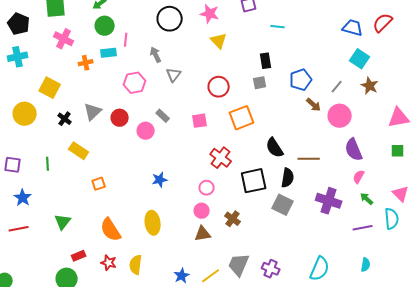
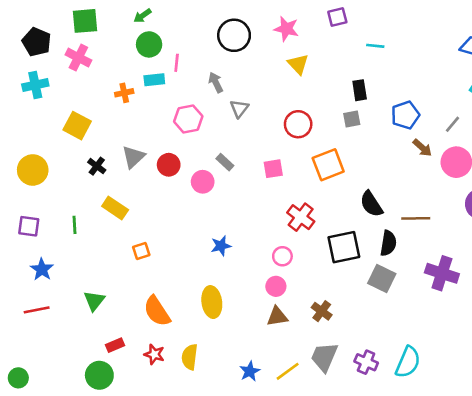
pink cross: (64, 39) -> (78, 58), moved
yellow circle: (25, 114) -> (33, 170), moved
brown cross: (233, 219) -> (322, 311), moved
cyan semicircle: (320, 269) -> (408, 362), moved

